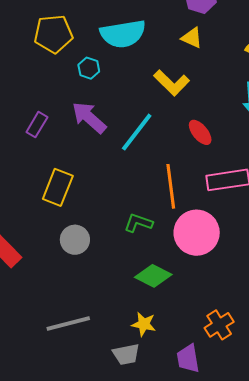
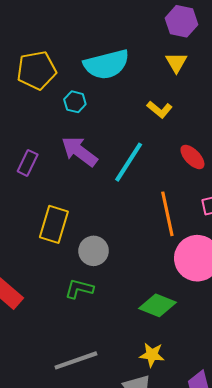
yellow triangle: (192, 38) -> (176, 63), turned 40
yellow L-shape: (172, 83) -> (160, 109), size x0.7
green L-shape: (138, 223) -> (79, 289), moved
gray circle: (75, 240) -> (94, 251), moved

